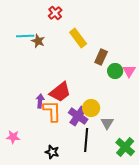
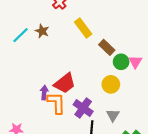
cyan line: (25, 36) -> (21, 35), moved, turned -42
brown rectangle: (101, 57) -> (107, 47), turned -70
yellow circle: (91, 108) -> (111, 84), moved

